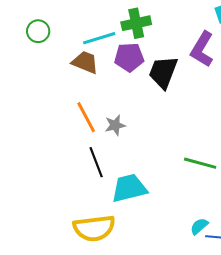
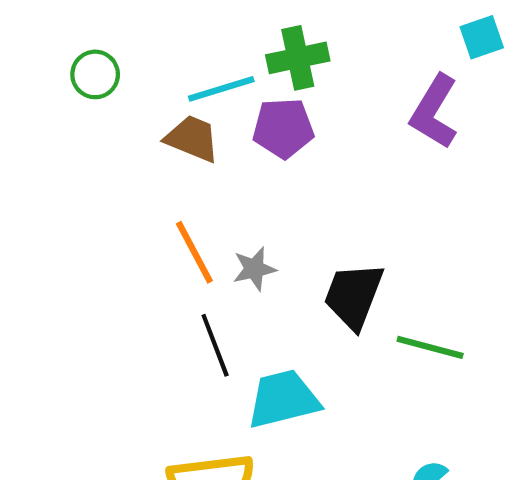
black trapezoid: (163, 72) -> (354, 296), moved

